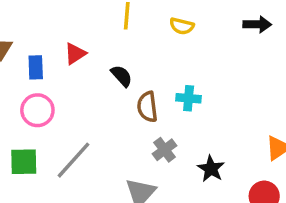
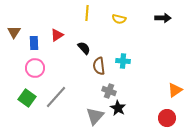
gray cross: (165, 150) -> (109, 91), turned -32
green square: (24, 162) -> (27, 98), turned 36
black star: (211, 169) -> (118, 108), moved

